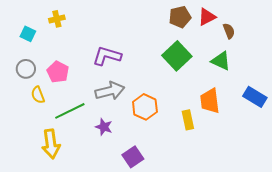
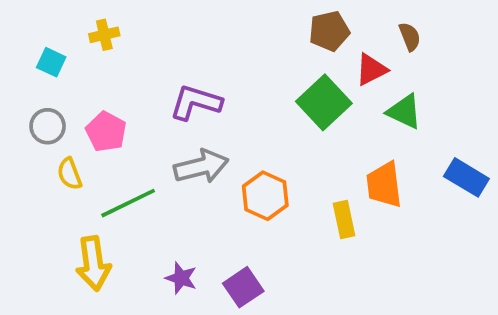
red triangle: (207, 17) -> (371, 70), moved
brown semicircle: (229, 31) -> (410, 37), moved
purple star: (104, 127) -> (181, 278), moved

